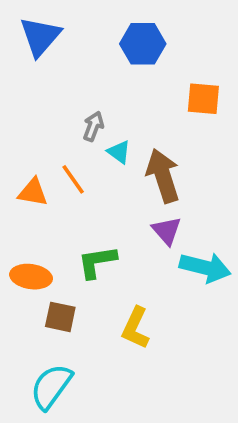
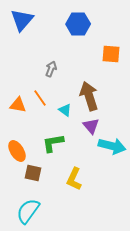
cyan triangle: (119, 152) -> (65, 110), moved
orange ellipse: (31, 277) -> (17, 151), turned 50

